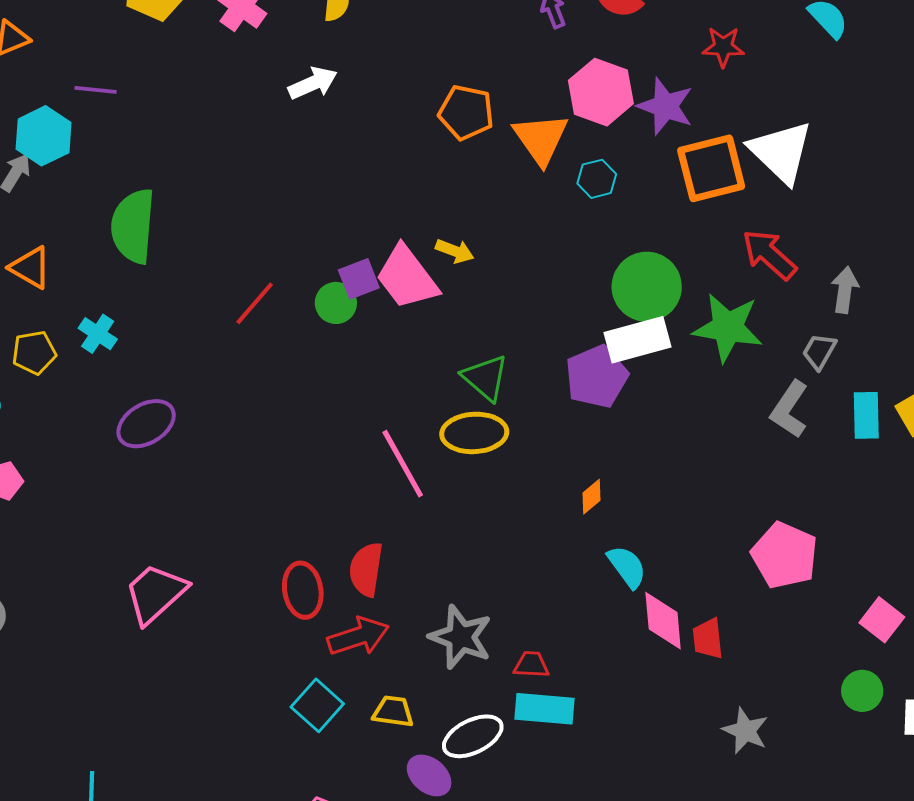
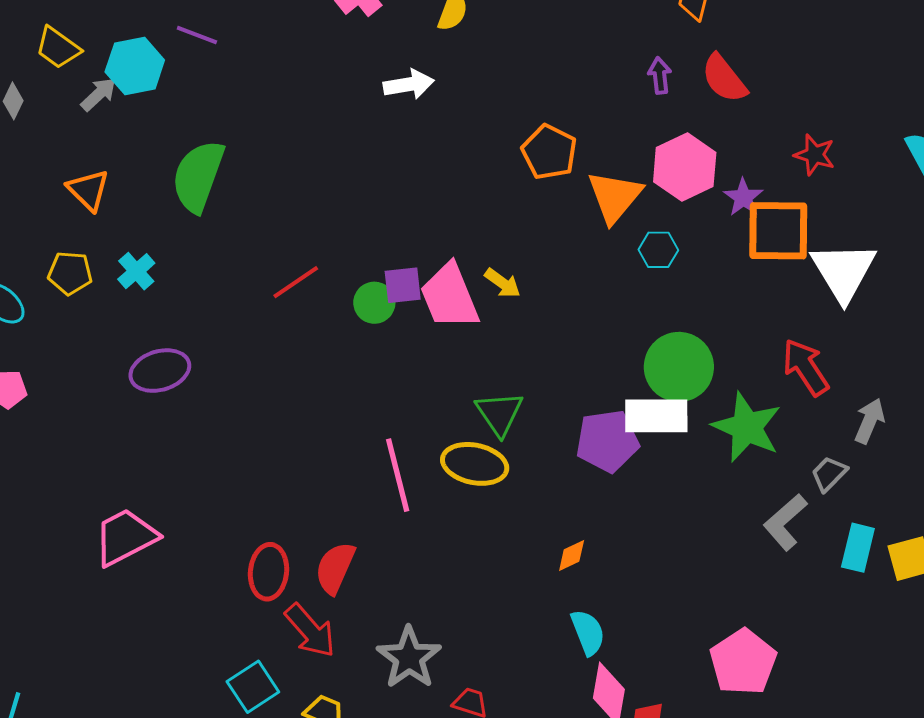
purple star: (665, 106) -> (743, 197), size x0.7
orange square: (711, 168) -> (778, 231), moved
red arrow: (358, 636) -> (310, 631), turned 52

